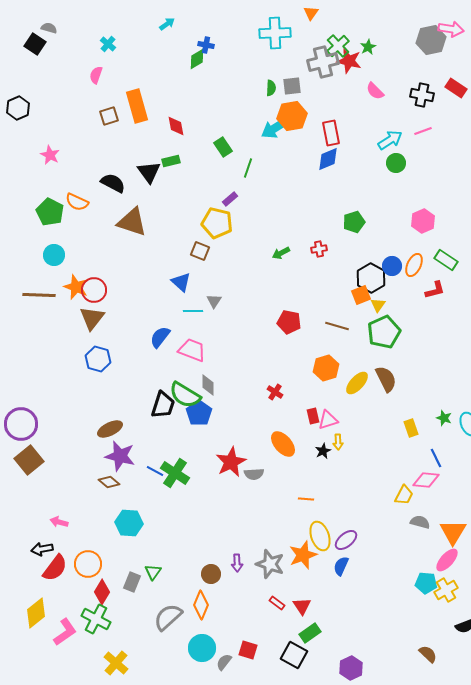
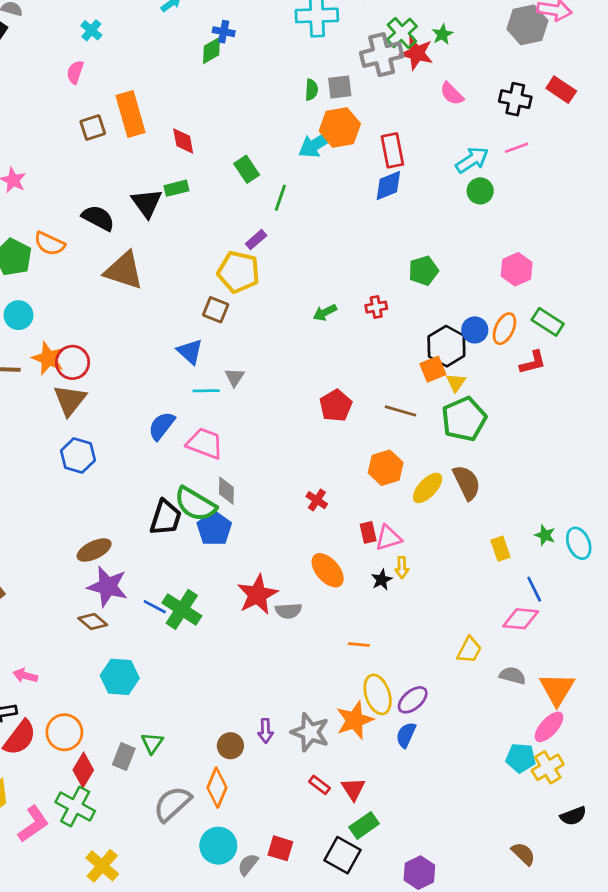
red pentagon: (289, 322) -> (336, 406), turned 30
yellow trapezoid: (404, 495) -> (469, 650), moved

